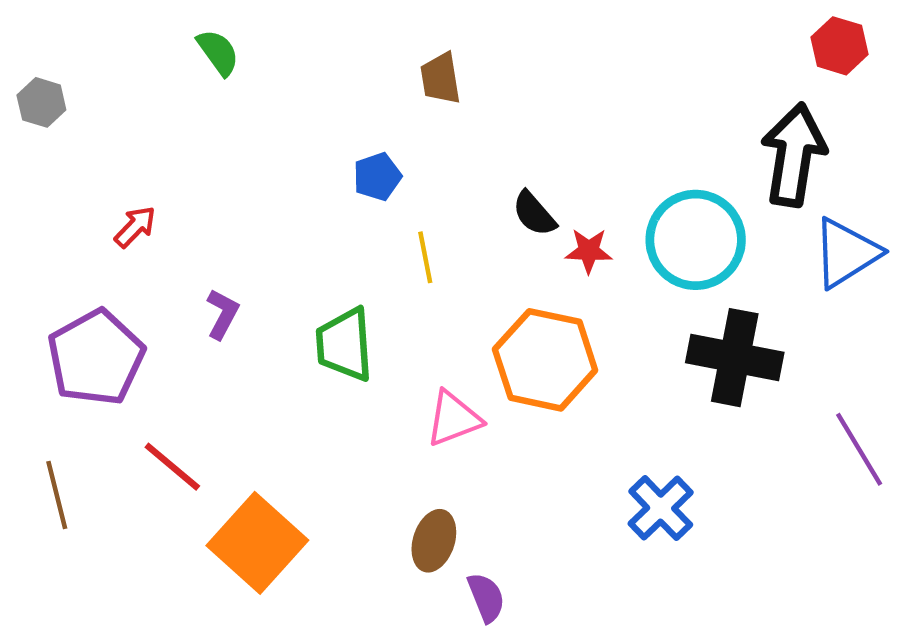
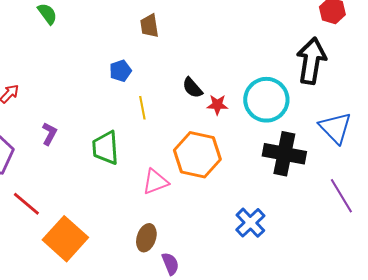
blue triangle: (846, 253) -> (335, 128), moved, turned -42

